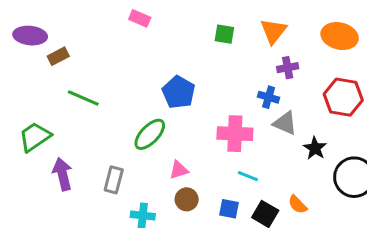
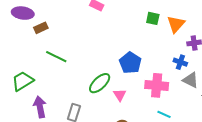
orange triangle: (273, 31) -> (176, 24), moved
blue pentagon: (179, 92) -> (130, 63), moved
pink triangle: (179, 170) -> (120, 95), moved, turned -48

